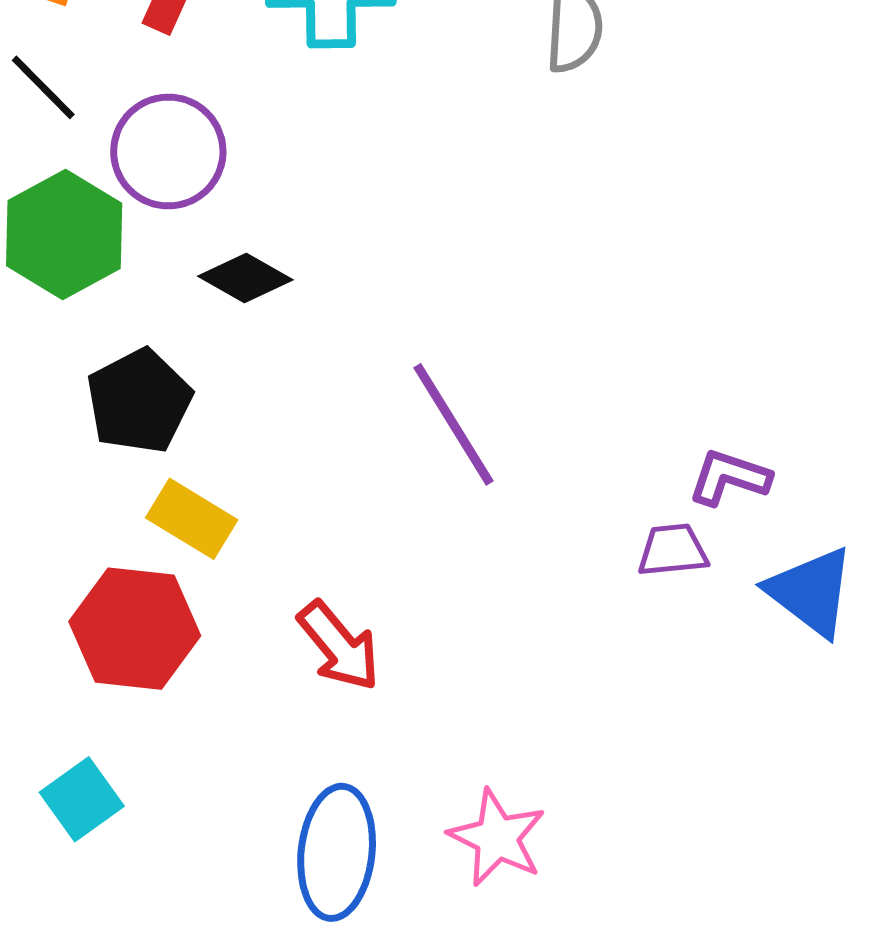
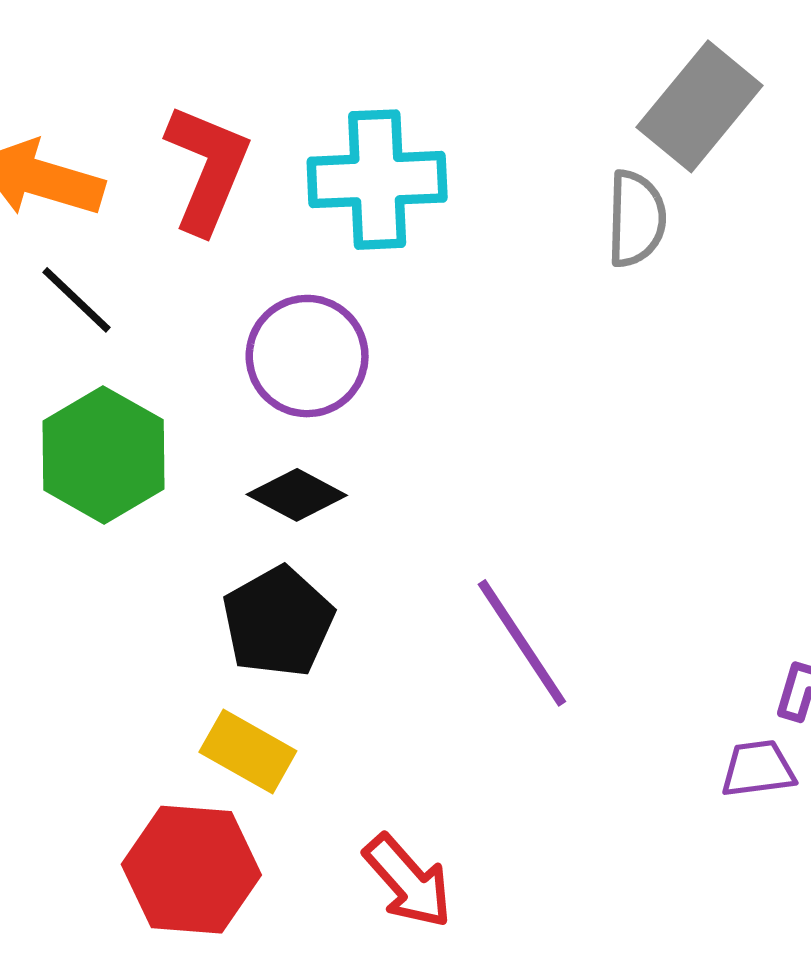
purple circle: (168, 152) -> (307, 356), moved
black pentagon: (139, 401) -> (278, 622), moved

